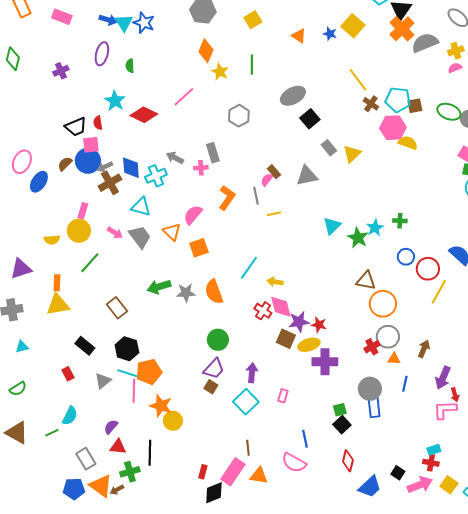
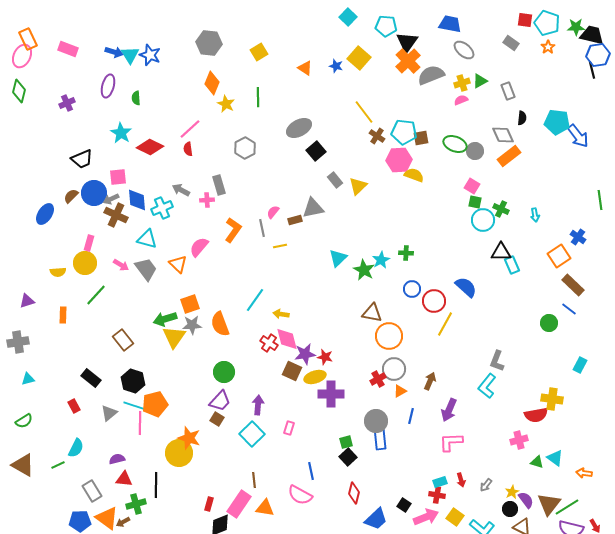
red semicircle: (98, 123) -> (188, 149), moved
pink square: (91, 145) -> (118, 177), moved
pink ellipse: (22, 162) -> (22, 56), moved
brown rectangle: (274, 172) -> (295, 220), moved, turned -64
brown cross: (110, 183) -> (116, 215), turned -35
orange square: (199, 248) -> (190, 304), moved
purple triangle: (21, 269) -> (27, 301), size x0.7
yellow triangle: (58, 305) -> (174, 337), moved, turned -45
orange triangle: (394, 359) -> (400, 391), turned -32
red arrow: (455, 395) -> (461, 480), moved
orange star: (161, 406) -> (189, 438), moved
yellow circle: (173, 421) -> (179, 453), size x1.4
purple semicircle: (111, 427) -> (117, 459), turned 35

